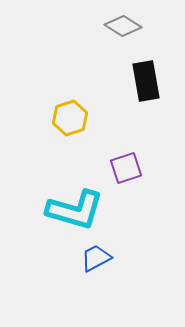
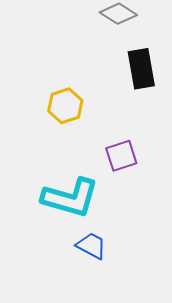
blue trapezoid: (96, 258) -> (91, 246), turned 56

